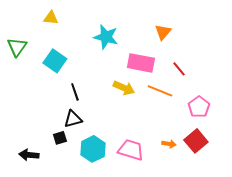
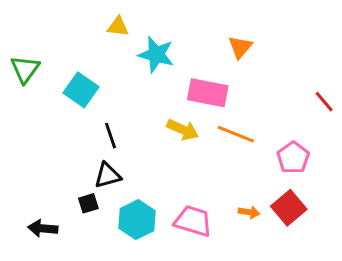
yellow triangle: (51, 18) -> (118, 27), moved
red line: (179, 69) -> (324, 102), moved

